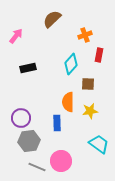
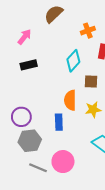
pink arrow: (16, 36) -> (24, 37), moved

